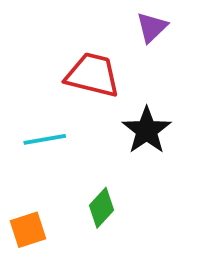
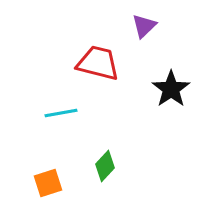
black star: (147, 130) -> (171, 89), moved

